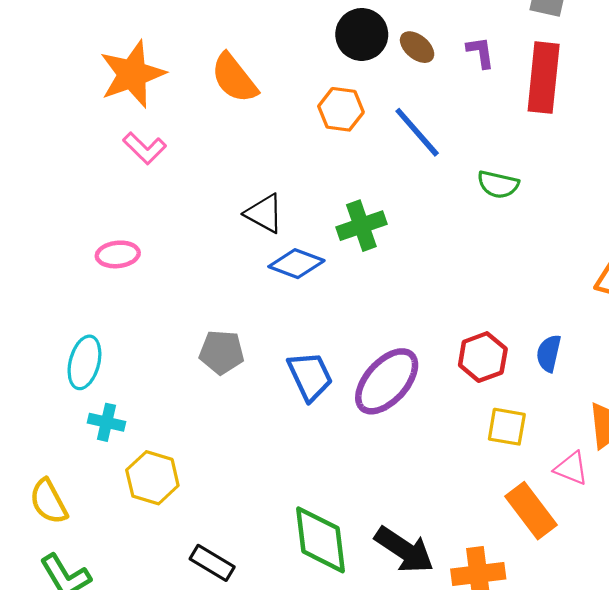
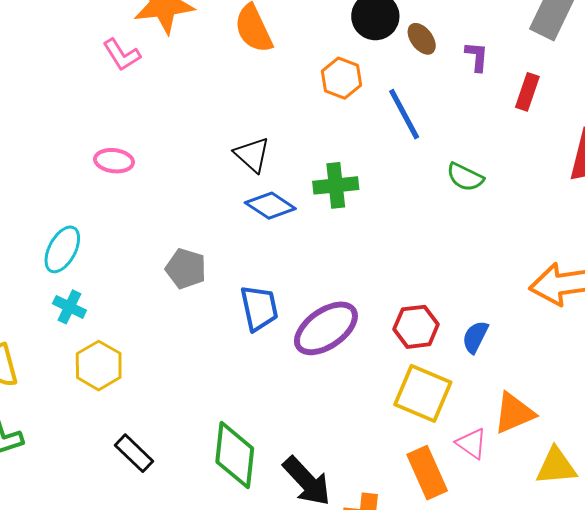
red rectangle: (544, 78) -> (527, 92), size x0.6
pink L-shape: (145, 148) -> (122, 55), moved
yellow square: (507, 427) -> (423, 393), size x1.5

